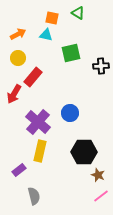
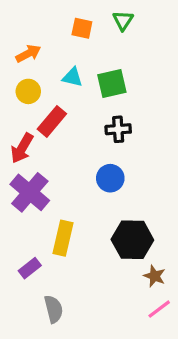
green triangle: (78, 13) -> (123, 20), turned 32
cyan triangle: (46, 35) -> (72, 77), moved
black cross: (101, 66) -> (118, 129), moved
purple cross: (38, 122) -> (30, 192), moved

